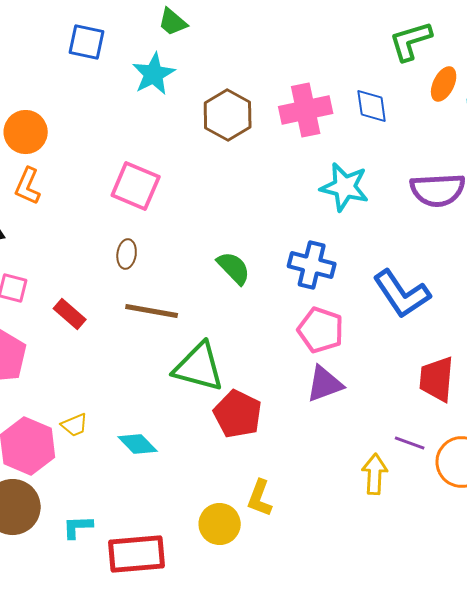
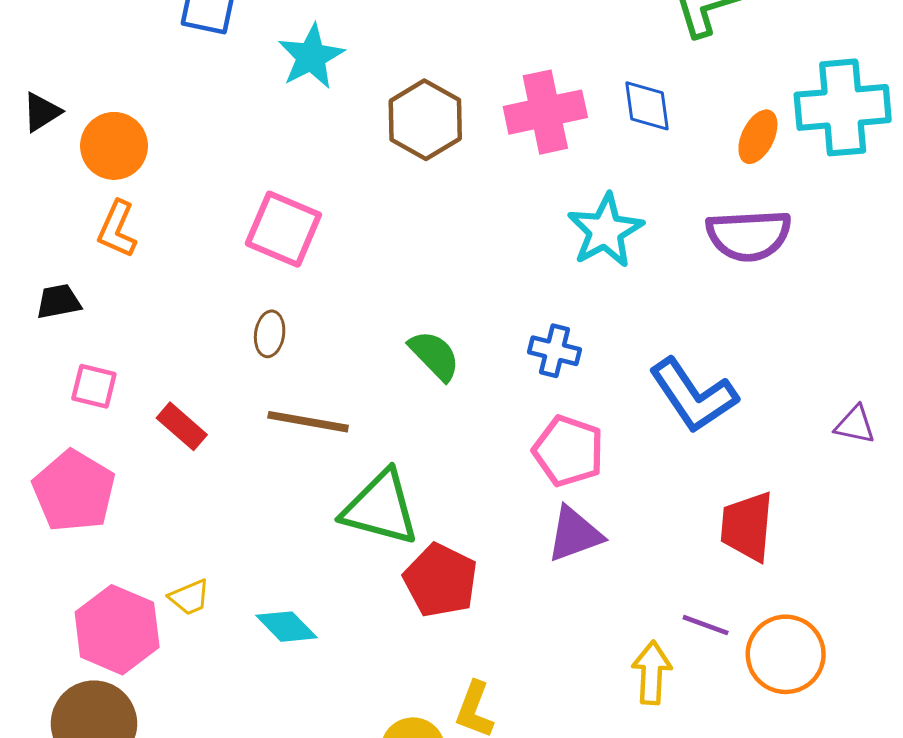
orange ellipse: (444, 84) -> (758, 137), moved
cyan star: (345, 187) -> (605, 231), turned 30
blue cross: (312, 265) -> (555, 351), size x0.7

